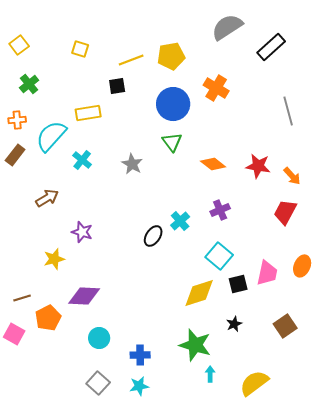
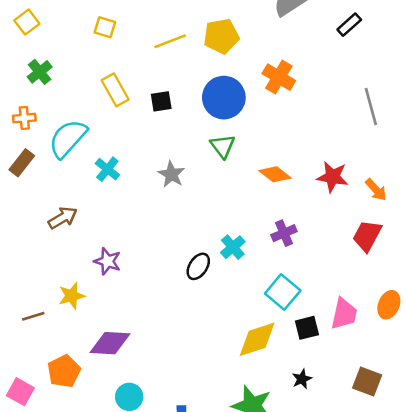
black rectangle: (271, 47) -> (349, 25), size x0.7
black square: (117, 86) -> (161, 101), moved
yellow rectangle: (88, 113) -> (115, 90), moved, turned 70
brown line: (22, 298) -> (33, 316), moved
brown square: (285, 326) -> (367, 382), turned -35

